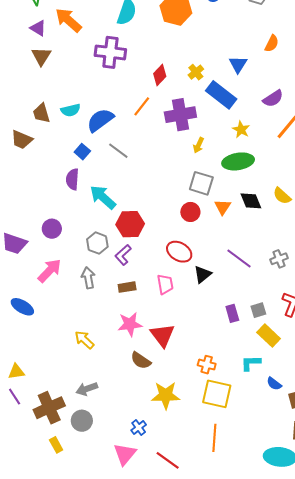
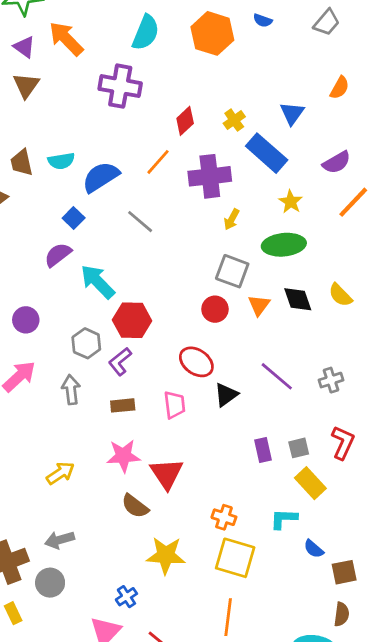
gray line: (118, 151) -> (140, 222), moved
purple semicircle: (72, 179) -> (58, 255), turned 45
yellow arrow: (84, 340) -> (60, 473), turned 100

